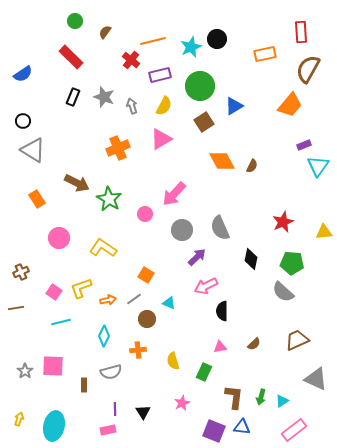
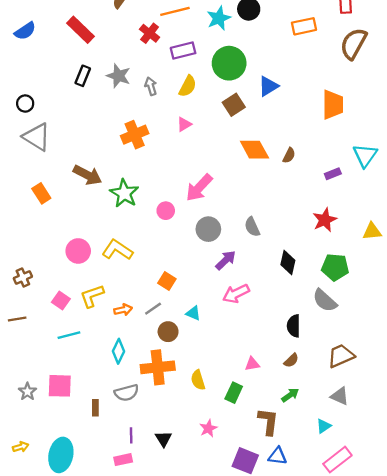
blue semicircle: (23, 74) -> (25, 31), moved
orange trapezoid: (290, 105) -> (333, 105), moved, turned -40
pink triangle: (161, 139) -> (184, 124), size x0.6
purple rectangle: (304, 145) -> (333, 174), moved
gray semicircle: (220, 228) -> (252, 227), size x0.7
pink circle: (59, 238) -> (78, 251), moved
black semicircle: (222, 311) -> (294, 326), moved
orange cross: (138, 350) -> (158, 367), size x1.8
gray triangle: (316, 379) -> (340, 396), moved, size x0.7
green arrow: (261, 397) -> (290, 395), moved, turned -140
yellow arrow: (19, 419) -> (21, 447), turned 56

